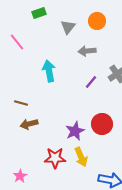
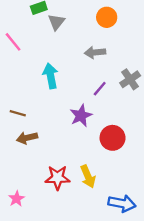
gray triangle: (68, 27) -> (56, 22), moved
purple star: (75, 131) -> (81, 116), moved

